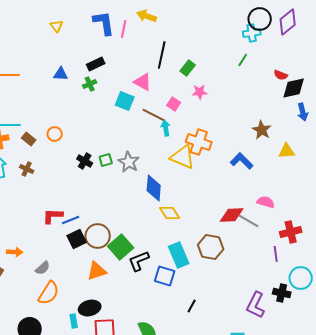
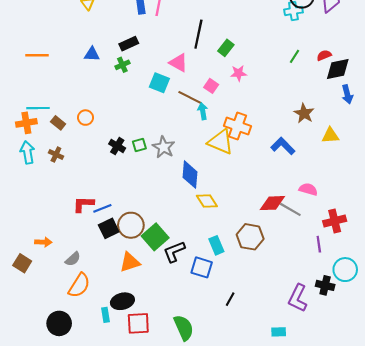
green line: (243, 60) -> (295, 56), moved
red semicircle: (281, 75) -> (324, 55), turned 136
cyan rectangle: (179, 255) -> (216, 245), size x0.7

